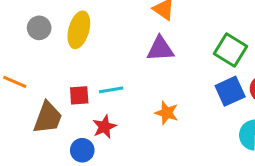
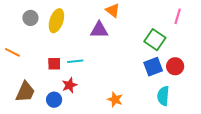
purple triangle: (160, 49) -> (99, 30), moved
orange star: (167, 113) -> (115, 99), moved
brown trapezoid: (48, 118) -> (25, 92), moved

